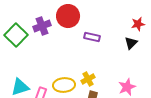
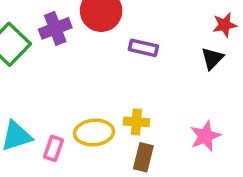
yellow cross: (88, 79) -> (136, 122), turned 32

